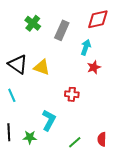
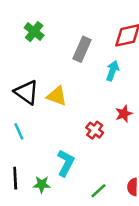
green cross: (33, 23) -> (34, 32), moved
red star: (94, 67) -> (124, 114), moved
red cross: (72, 94) -> (95, 130), turned 32

